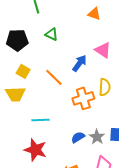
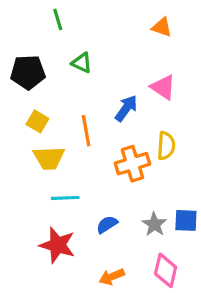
orange triangle: (94, 14) -> (162, 27), moved
orange line: (54, 77) -> (86, 131), turned 36
yellow trapezoid: (15, 94) -> (49, 158), moved
blue semicircle: (78, 137) -> (107, 224), moved

